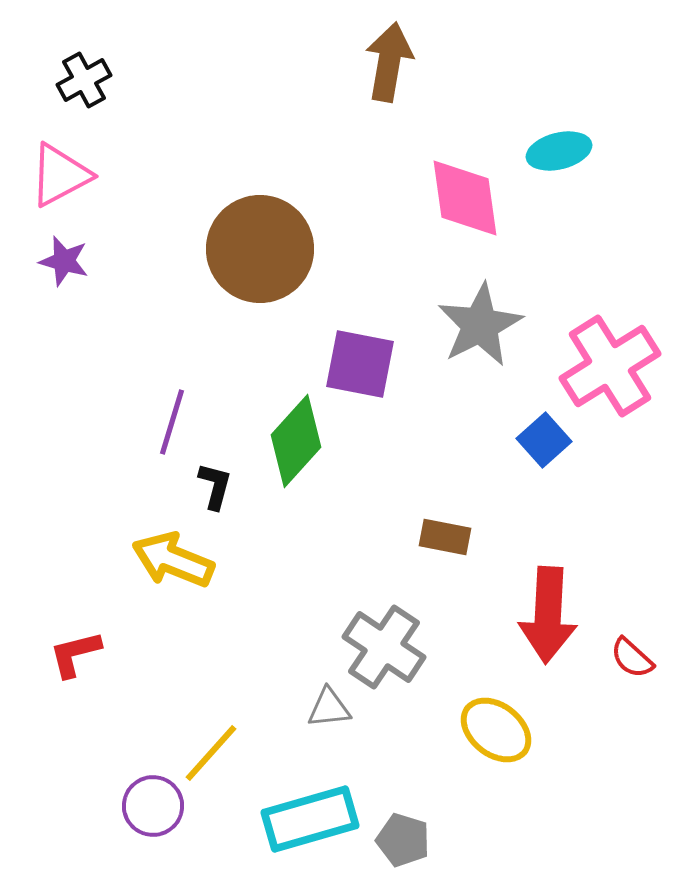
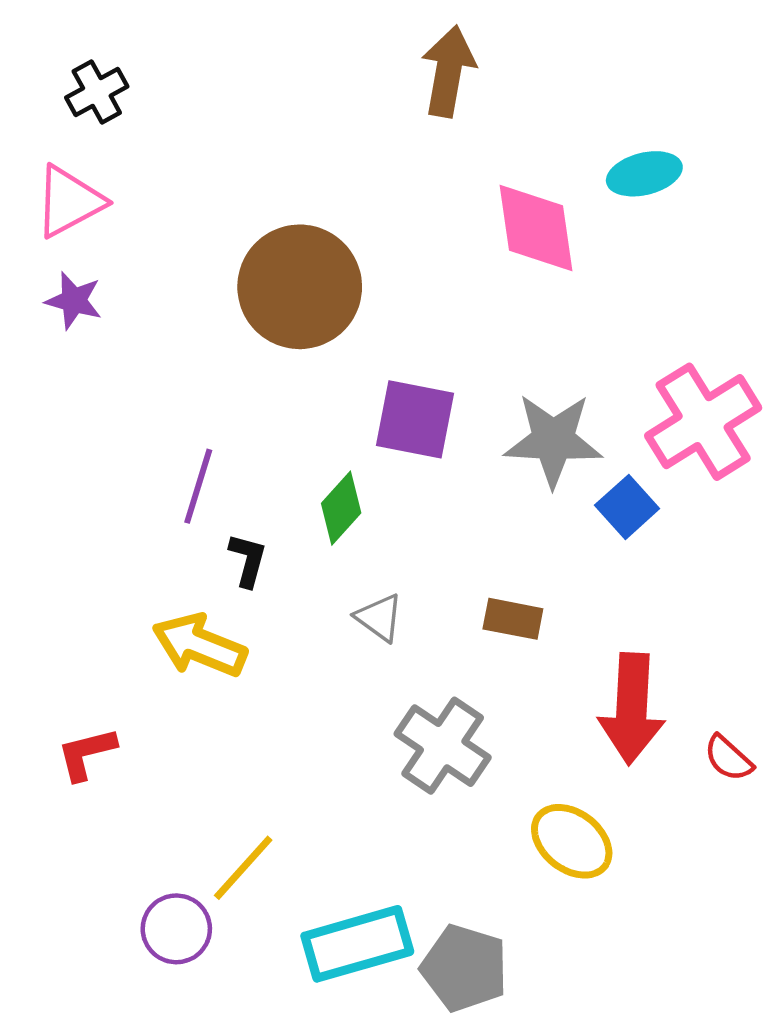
gray star: (480, 325) -> (553, 440), moved, turned 30
green diamond: (296, 441) -> (341, 508), size x0.7
gray triangle: (329, 708) -> (379, 618), moved, turned 42
gray pentagon: (403, 840) -> (465, 968), size x1.4

